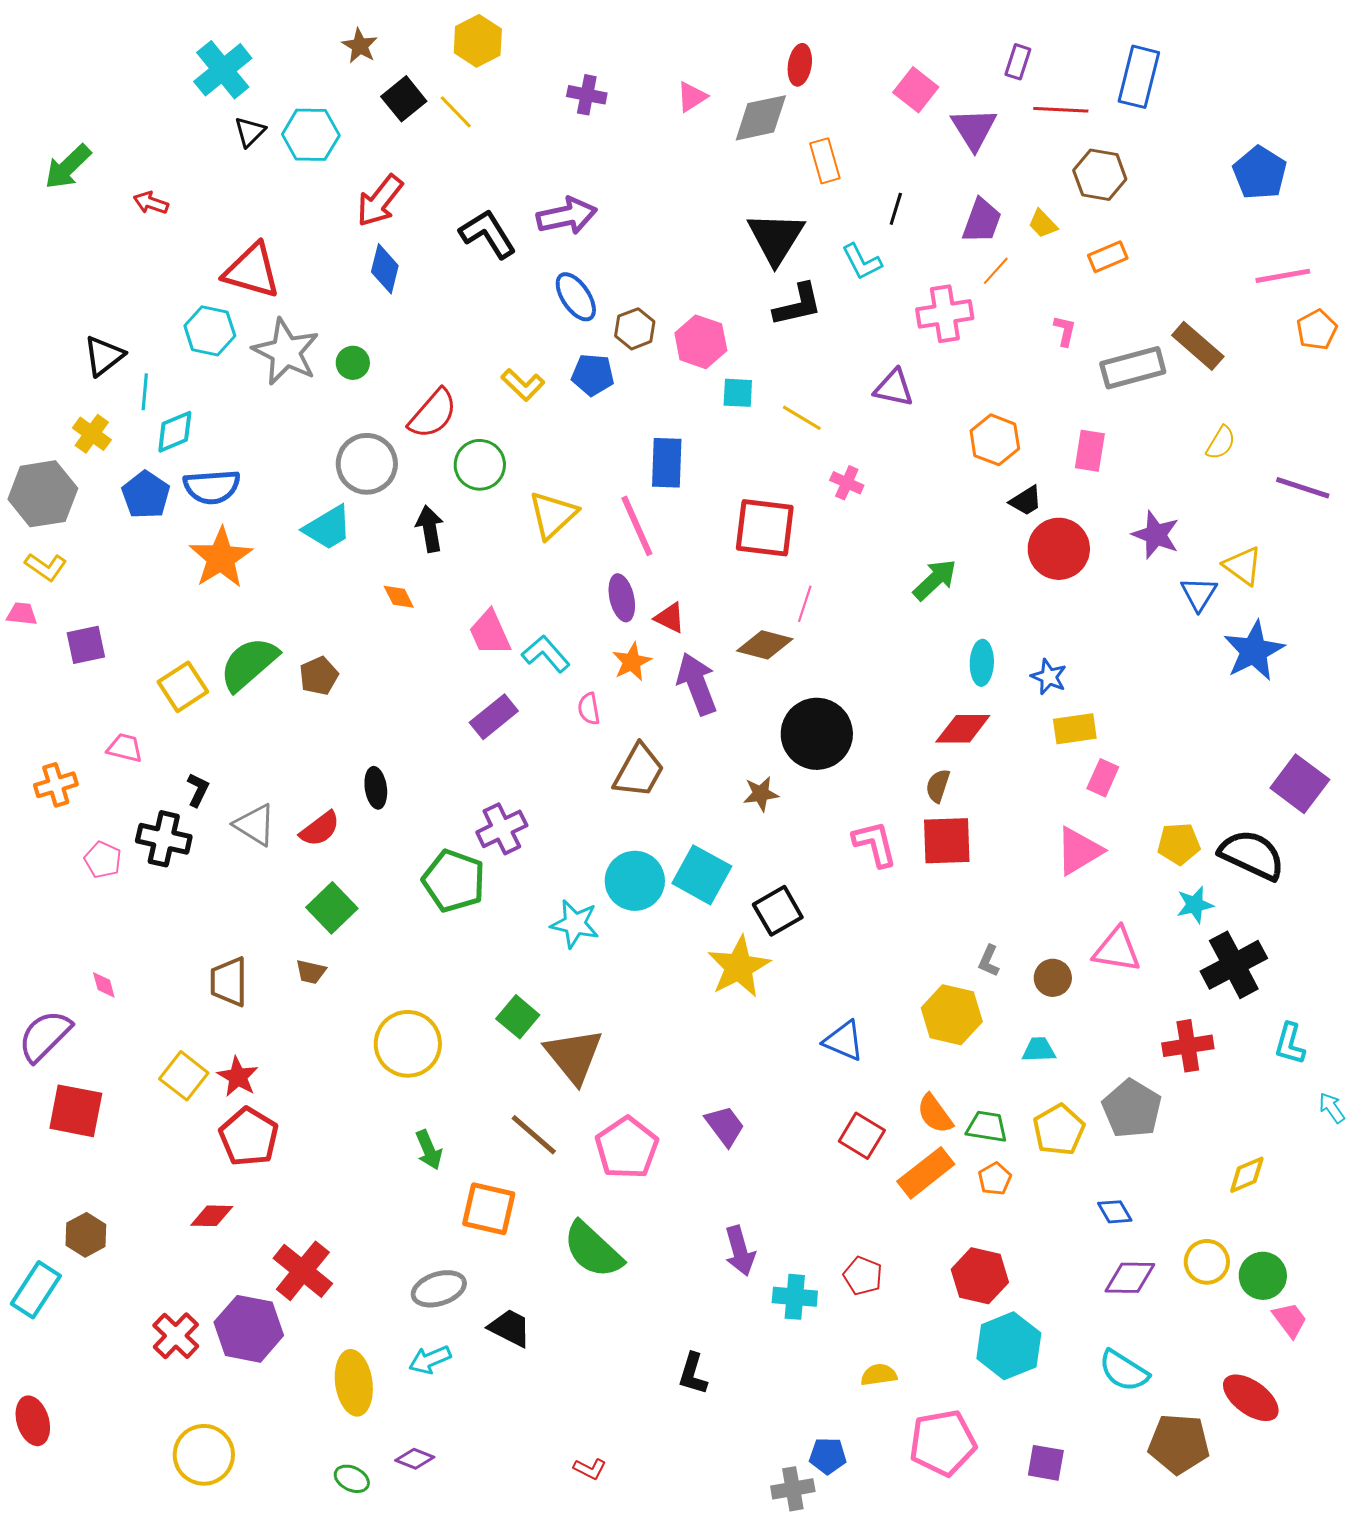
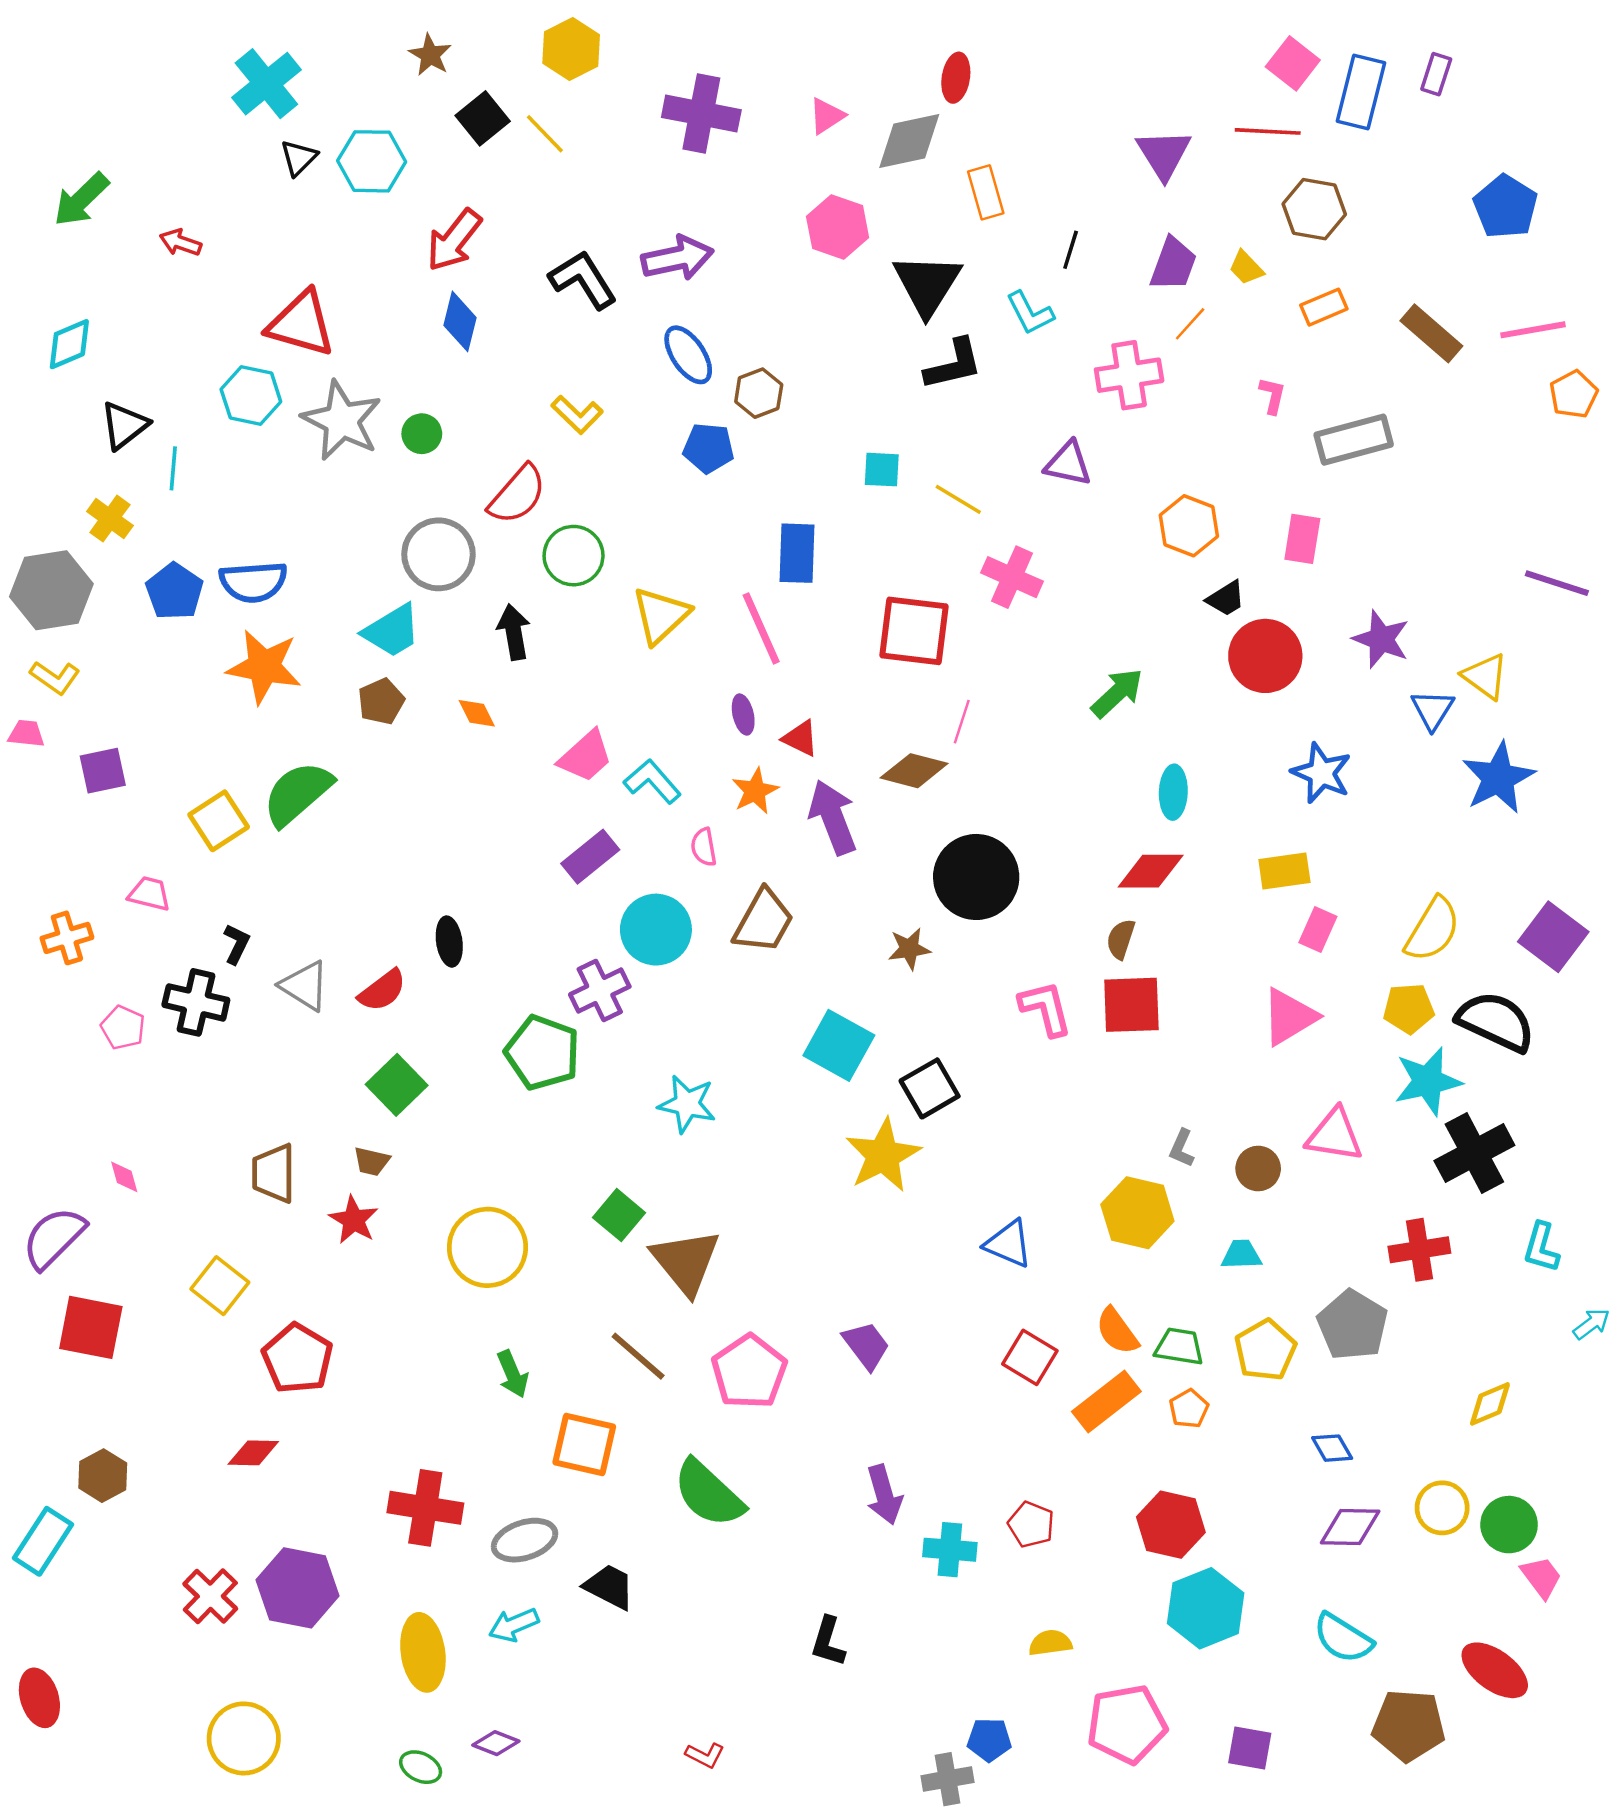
purple rectangle: (1018, 62) -> (1436, 74), moved
pink square: (916, 90) -> (1293, 63), moved
purple cross: (587, 95) -> (701, 114), size x1.6
pink hexagon: (701, 342) -> (838, 227), moved
brown rectangle: (1198, 346) -> (1431, 333), moved
yellow L-shape: (523, 385) -> (577, 415), moved
cyan diamond: (175, 432) -> (69, 344), moved
yellow semicircle: (1221, 443) -> (1433, 930), moved, size x1.6
pink cross: (847, 483) -> (1012, 577), size x1.5
orange star: (221, 558) -> (264, 667), turned -30
purple ellipse: (622, 598) -> (743, 714), size x0.7
pink trapezoid: (490, 633) -> (585, 756), turned -108
brown pentagon: (319, 676) -> (381, 701), moved
blue star: (1049, 677) -> (1321, 773), moved, size x1.4
cyan circle: (635, 881) -> (656, 930), moved
cyan star: (1195, 905) -> (1428, 1081), size x1.5
red star: (238, 1077) -> (354, 1220), moved
cyan arrow: (1332, 1108) -> (1591, 1324), turned 88
red cross: (303, 1271) -> (425, 1508), moved, turned -30

